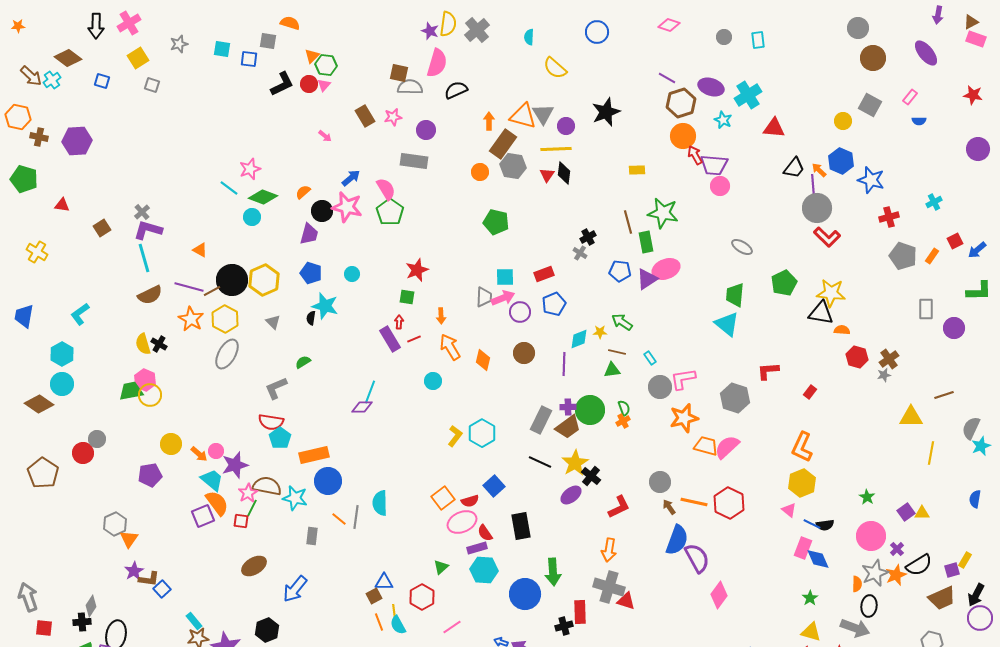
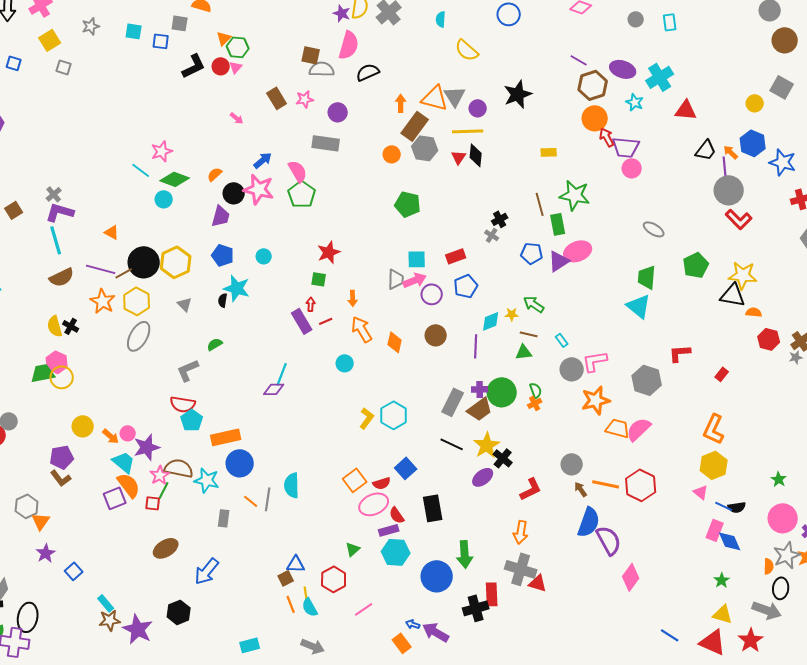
brown L-shape: (149, 579) -> (61, 478), moved, turned 45
black cross: (564, 626) -> (476, 608), size x1.4

